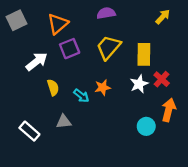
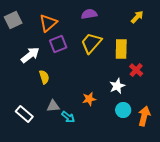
white star: (139, 84) -> (117, 86), moved
orange star: (103, 87) -> (89, 99), moved
cyan arrow: (81, 96) -> (68, 117), moved
orange arrow: (169, 110) -> (144, 116), moved

